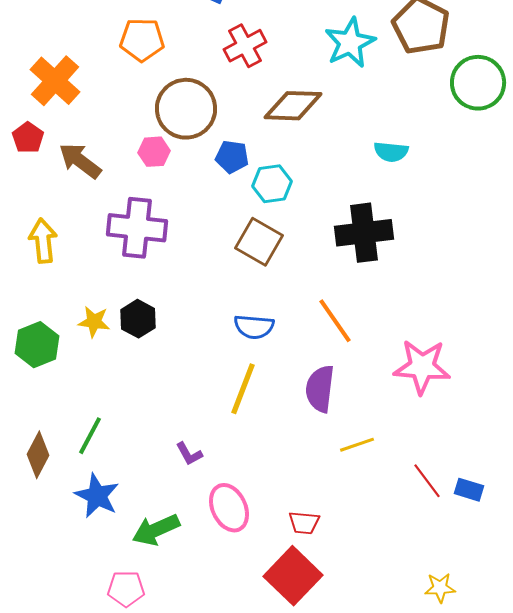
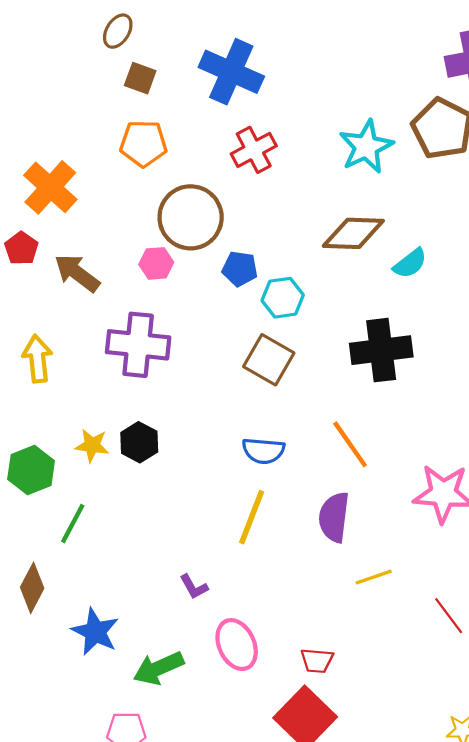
brown diamond: (293, 106) -> (353, 233), moved
cyan semicircle: (391, 152) -> (410, 263), turned -44
green line: (90, 436) -> (73, 524), moved

